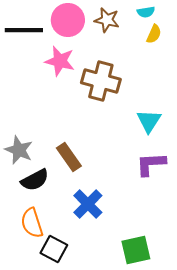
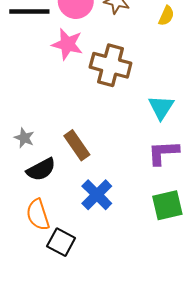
gray star: (19, 150) -> (24, 138), size x0.7
green square: (136, 250) -> (167, 205), moved

